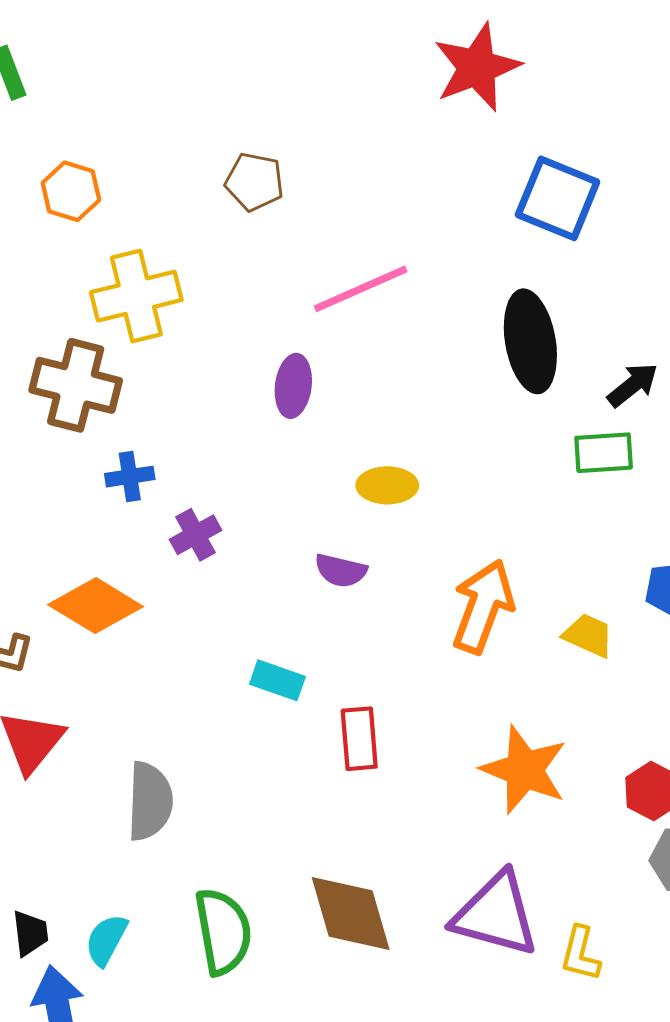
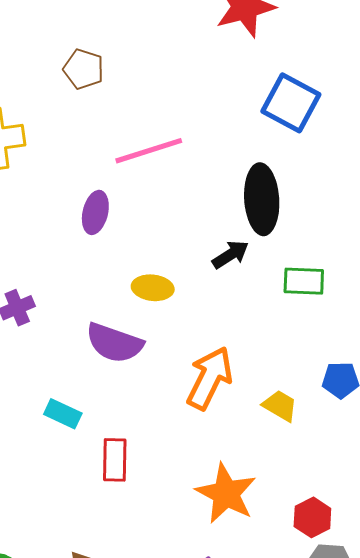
black arrow: (633, 385) -> (230, 255), moved
purple semicircle: (341, 571) -> (114, 343), size x1.6

